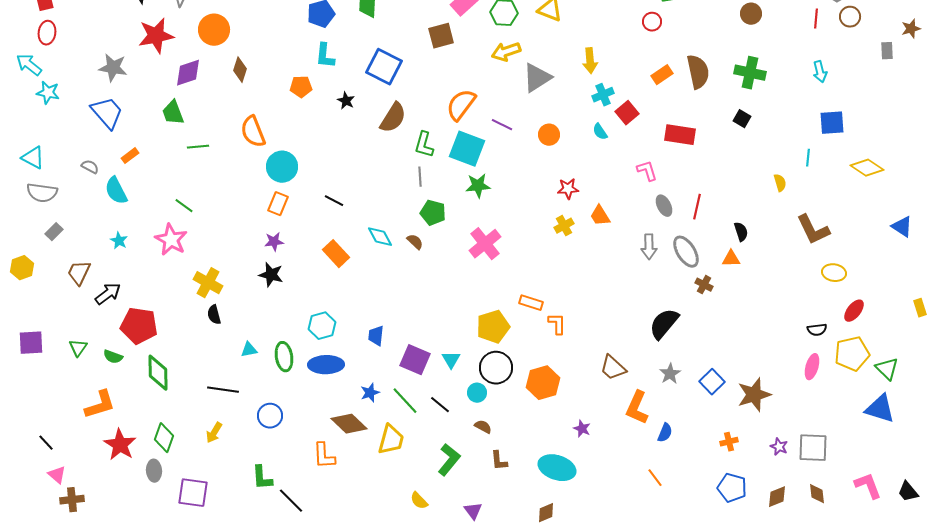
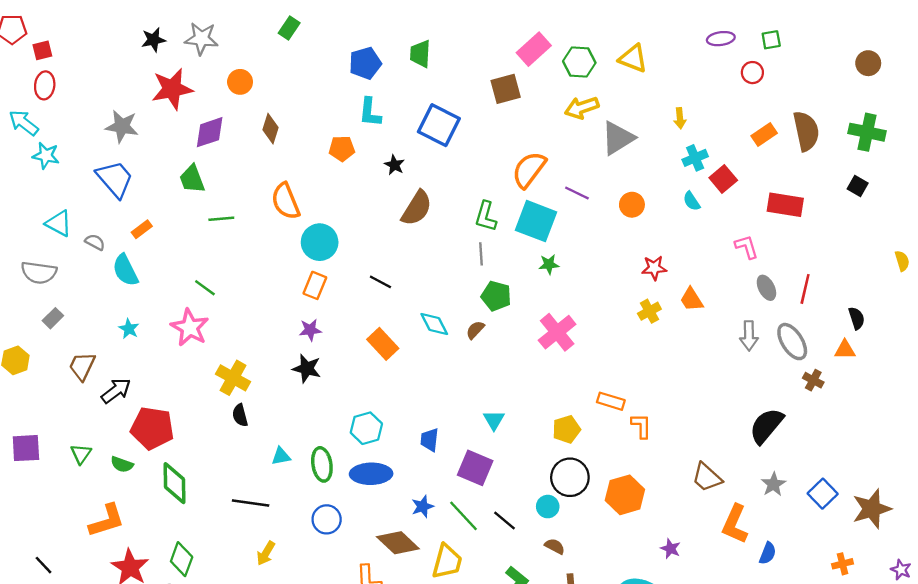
orange circle: (214, 30) -> (240, 82), size x0.7
yellow arrow: (590, 61) -> (680, 118), size x0.7
brown semicircle: (393, 118) -> (417, 208), moved
cyan triangle: (33, 158) -> (59, 223), moved
green star: (478, 186) -> (549, 264), size x0.7
brown semicircle: (415, 242) -> (475, 330), turned -90
yellow pentagon: (493, 327) -> (566, 429), size x0.7
cyan triangle: (451, 360) -> (494, 420), moved
blue circle: (270, 416) -> (327, 519), moved
yellow arrow: (214, 433) -> (266, 553), moved

